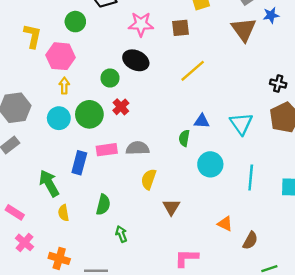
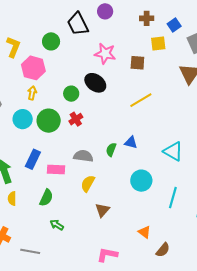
blue triangle: (202, 121) -> (131, 142), moved
cyan triangle: (241, 124) -> (173, 151), turned -35
green semicircle: (184, 138) -> (111, 150), moved
pink rectangle: (107, 150) -> (56, 169), moved
green arrow: (121, 234) -> (57, 225), turned -48

